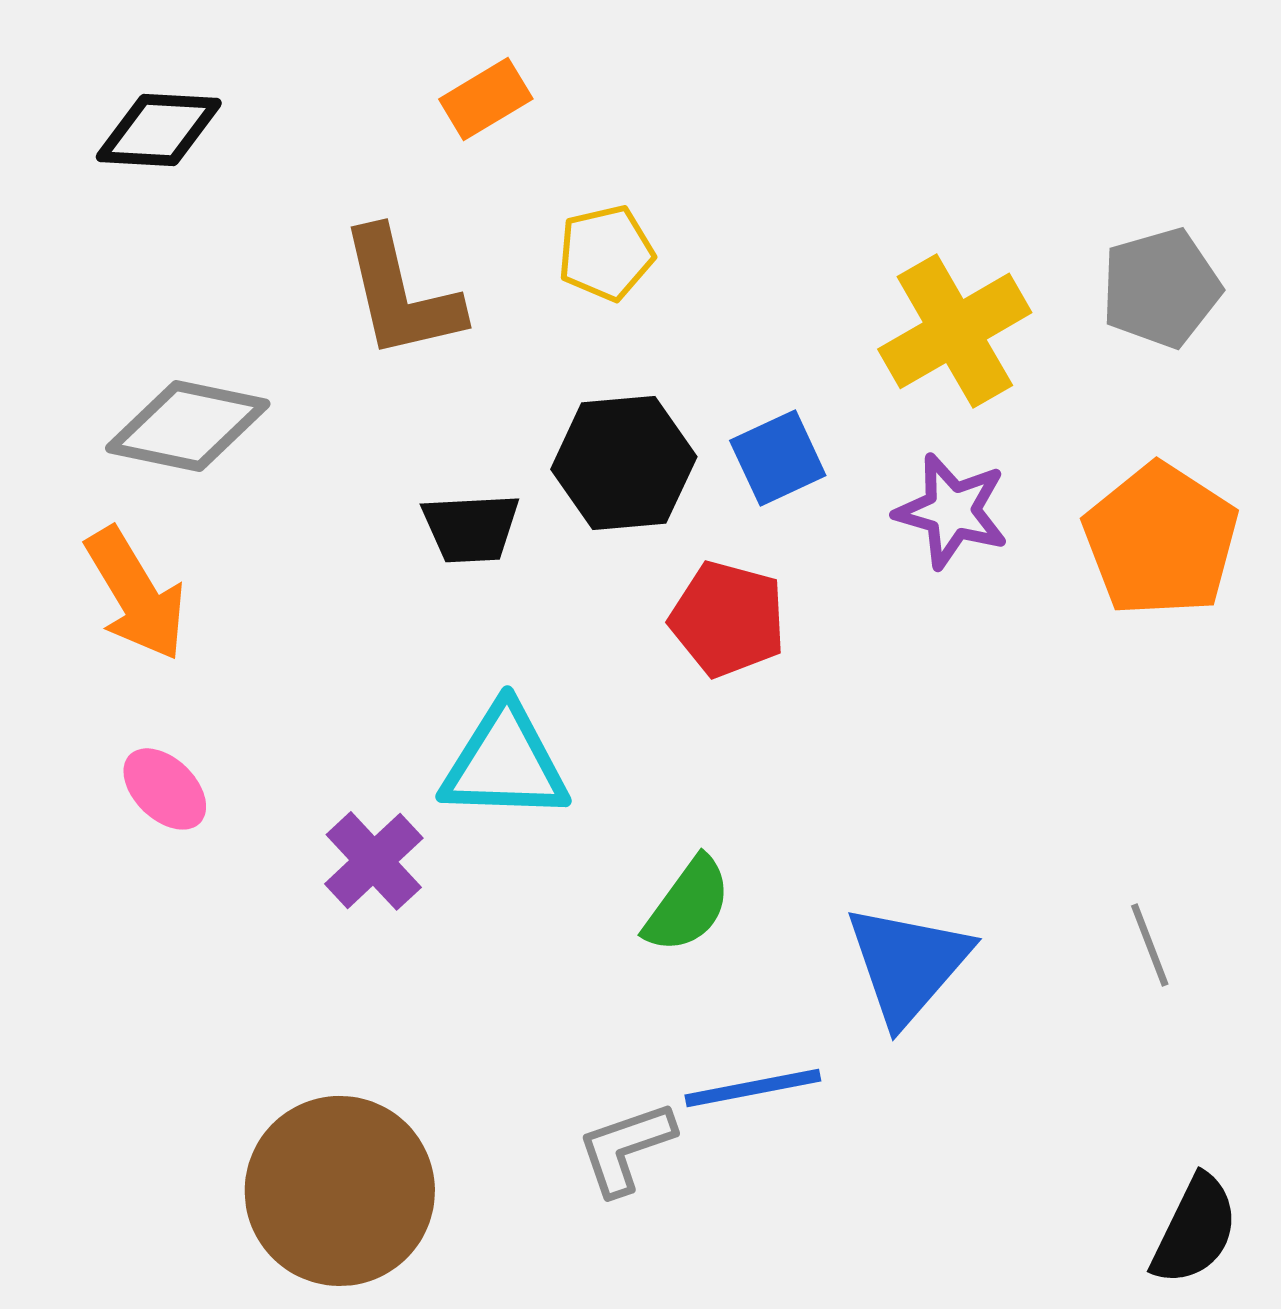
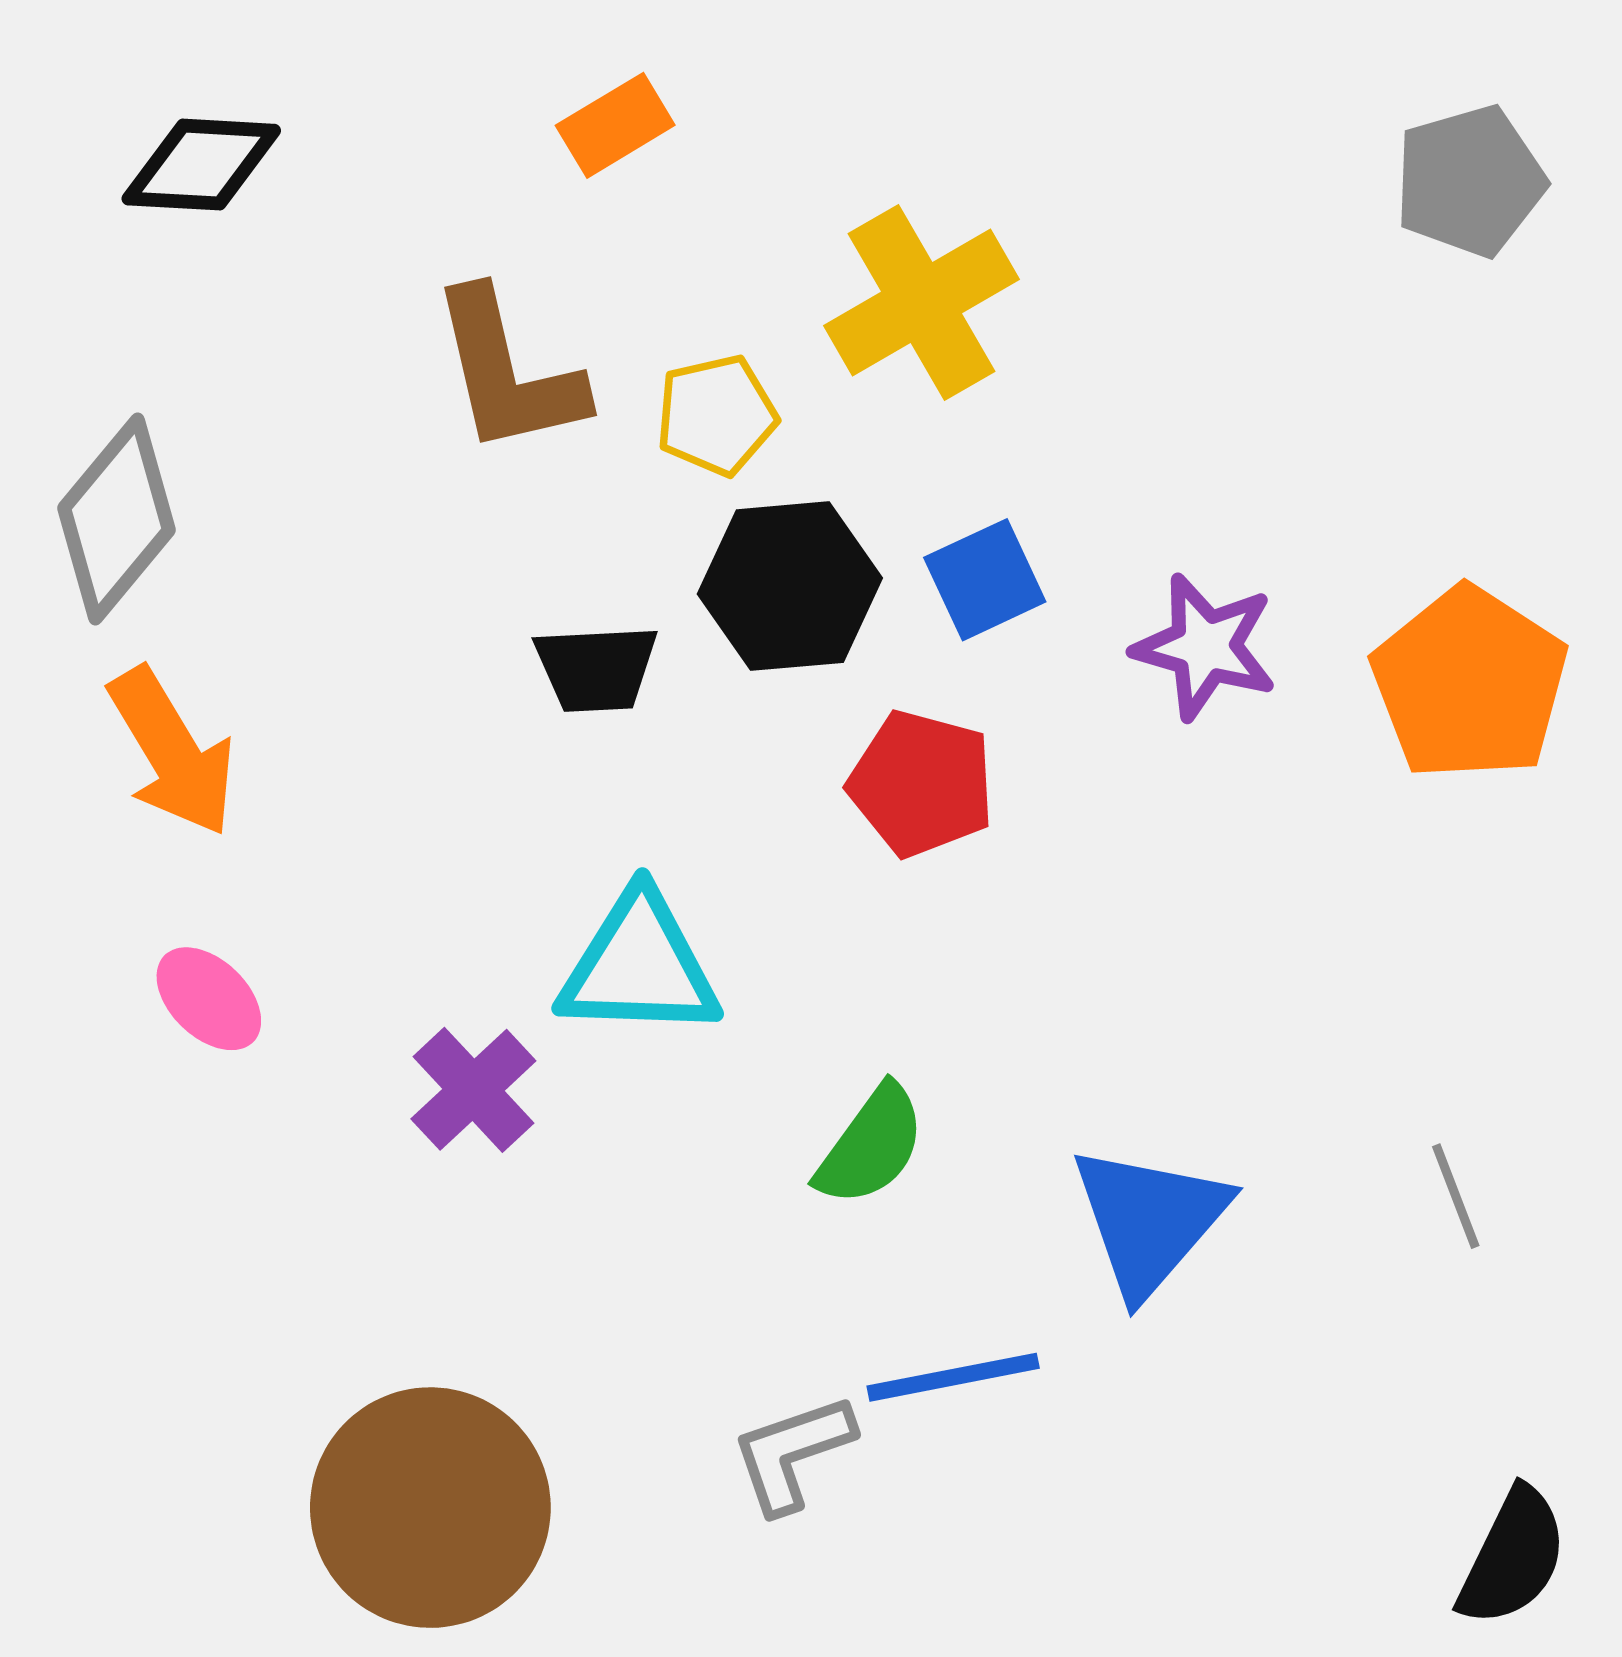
yellow pentagon: (606, 253) -> (716, 415), moved
gray pentagon: (1161, 288) -> (1470, 181), moved
yellow cross: (955, 331) -> (922, 303), moved
gray diamond: (188, 426) -> (116, 519), moved, turned -62

